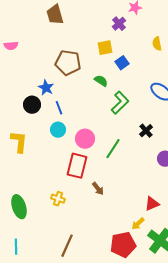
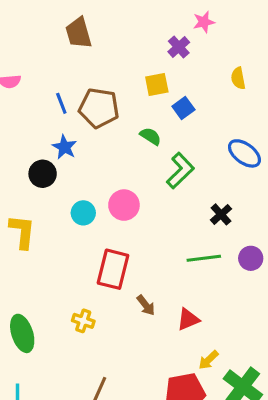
blue line: (59, 108) -> (61, 103), moved
pink circle: (85, 139) -> (124, 205), moved
green line: (113, 149) -> (204, 258), moved, turned 50
red triangle: (152, 204) -> (188, 319), moved

